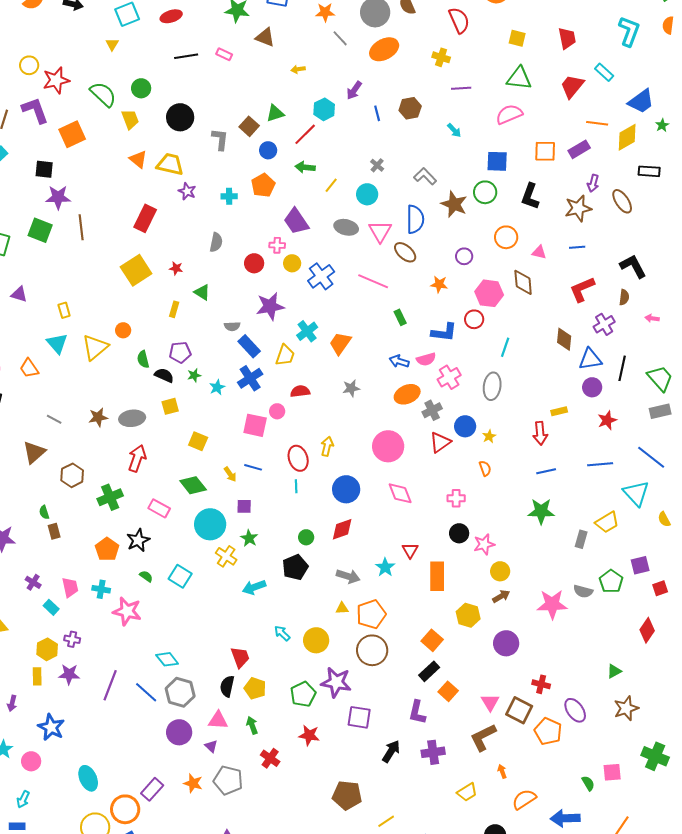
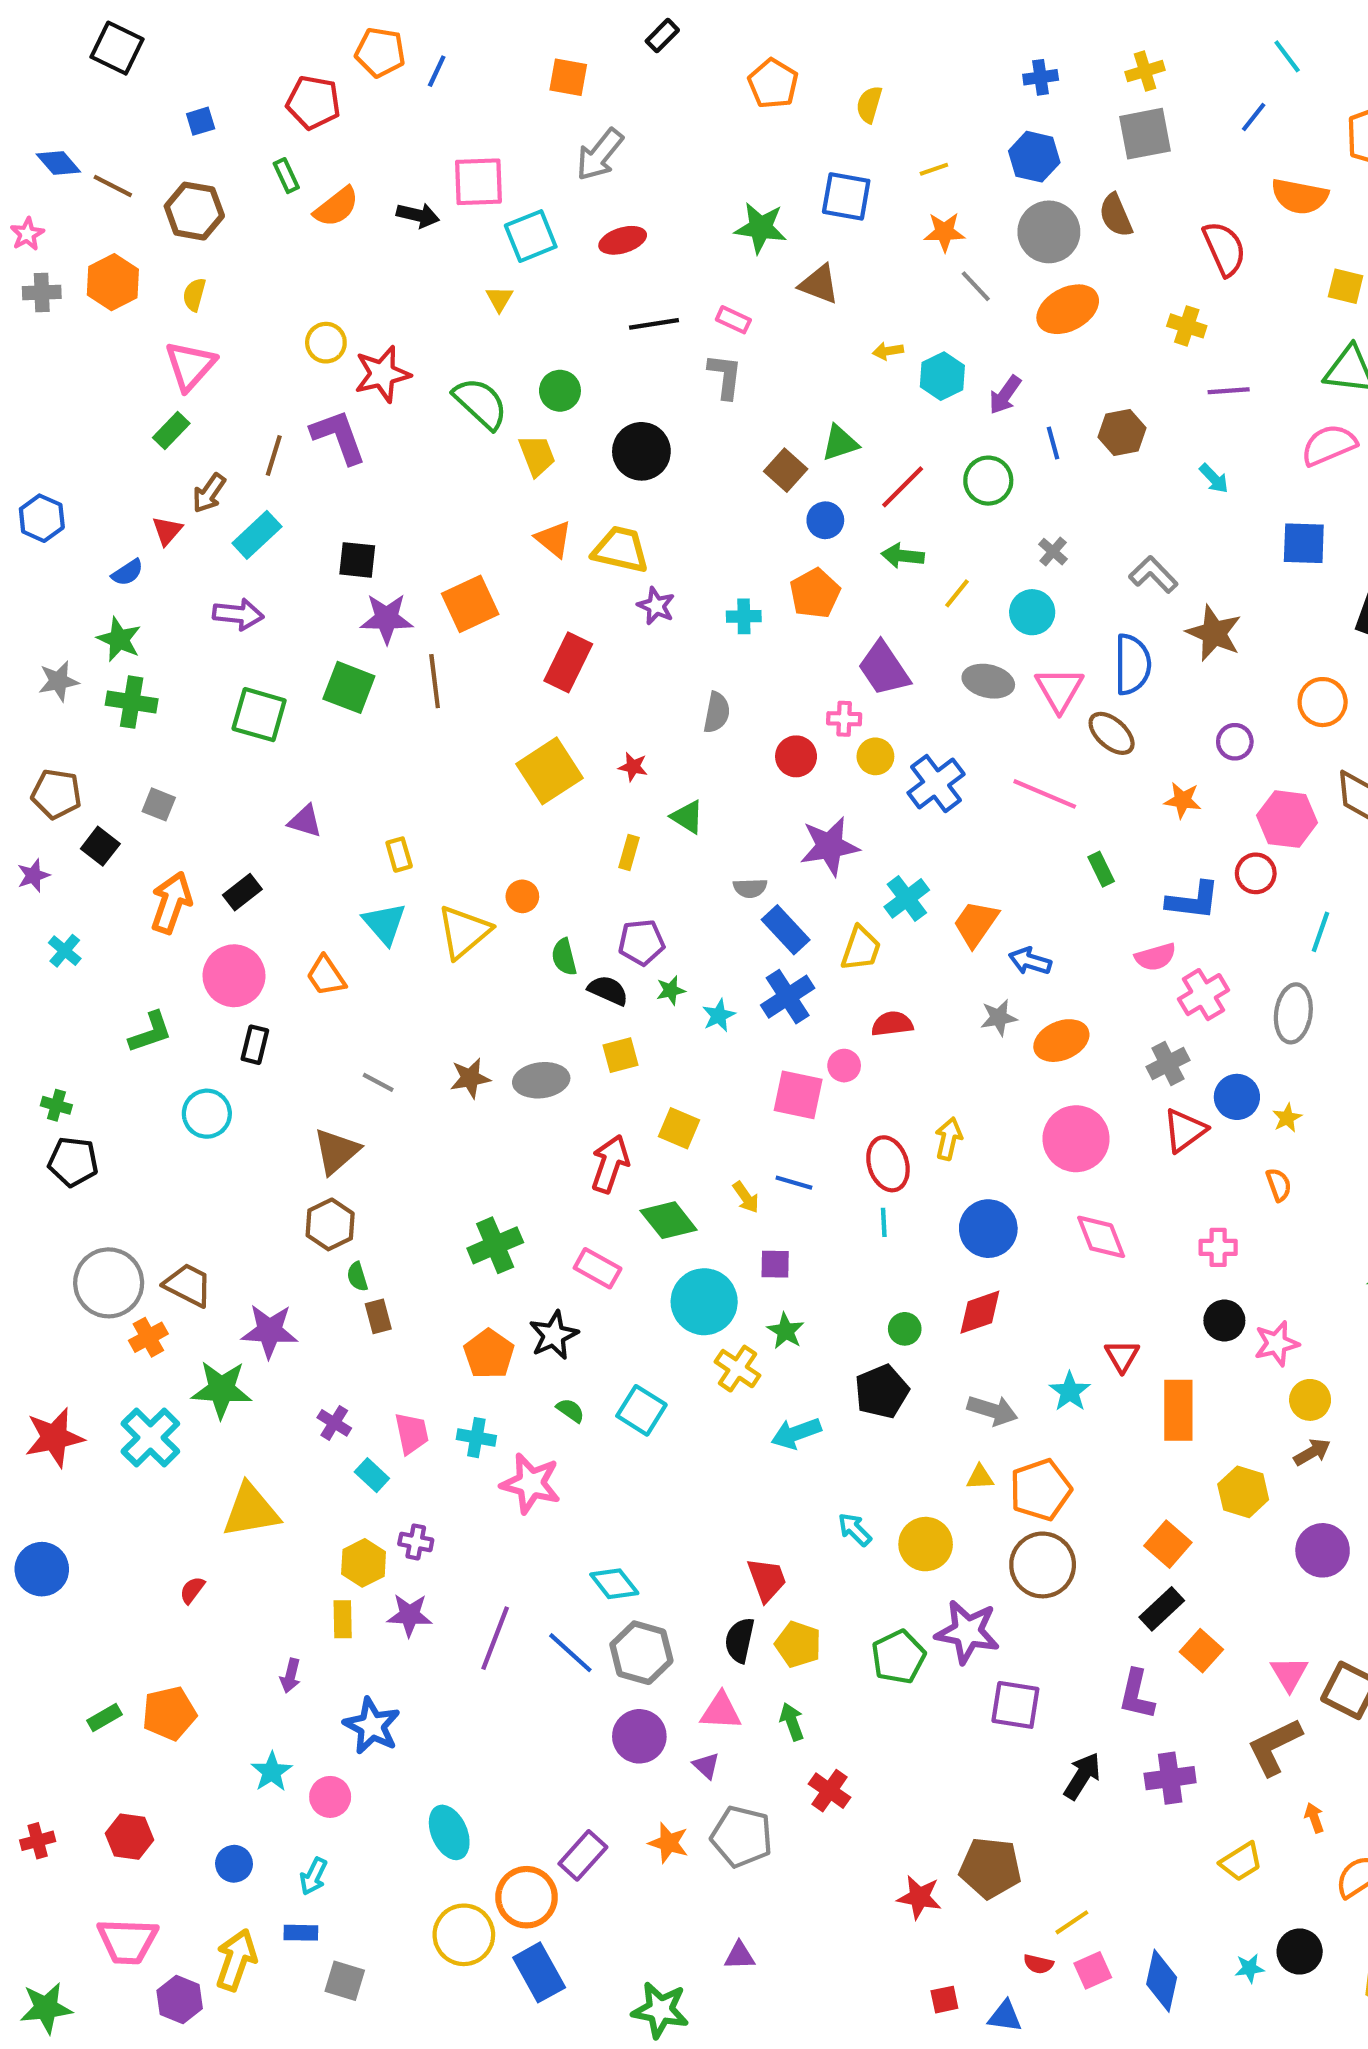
cyan hexagon: (324, 109) -> (942, 376), moved
orange square: (72, 134) -> (470, 604), moved
gray L-shape: (220, 139) -> (725, 376), moved
green circle: (485, 192) -> (988, 481), moved
blue arrow: (399, 361) -> (1030, 961), moved
orange ellipse: (407, 394) -> (1061, 1041), moved
red arrow: (137, 458) -> (610, 1164), moved
brown hexagon: (72, 475) -> (330, 1224), moved
red star: (309, 735) -> (919, 1897), moved

